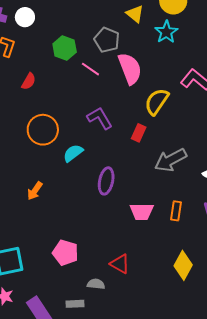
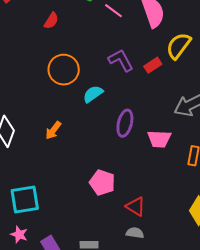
red rectangle: (139, 133) -> (153, 65), moved, turned 30
pink trapezoid: (142, 212) -> (159, 139), moved
pink pentagon: (65, 253) -> (102, 183), moved
gray semicircle: (96, 284) -> (135, 233), moved

